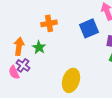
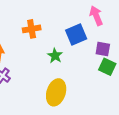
green star: (39, 47) -> (55, 56), moved

